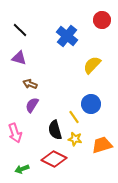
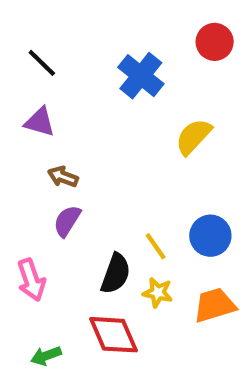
blue circle: (91, 104) -> (210, 236), moved
black semicircle: (55, 130) -> (116, 274), turned -144
red diamond: (54, 159) -> (113, 335), turned 40

